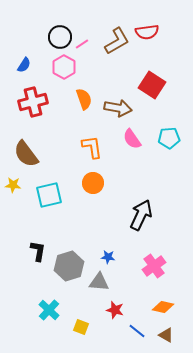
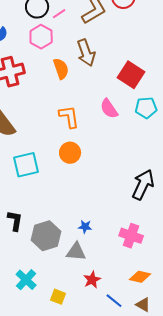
red square: (152, 85) -> (131, 75), moved
brown arrow: (118, 108) -> (86, 53), moved, turned 60
black arrow: (141, 215) -> (143, 185), moved
pink cross: (154, 266) -> (131, 236), turned -35
red star: (115, 310) -> (92, 280), turned 30

